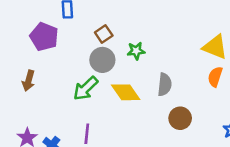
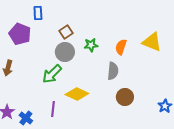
orange semicircle: (215, 77) -> (121, 47), moved
yellow diamond: (126, 92) -> (77, 94), moved, turned -30

